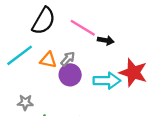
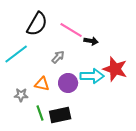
orange triangle: (48, 60) -> (42, 84), moved
purple circle: (70, 75) -> (68, 83), moved

